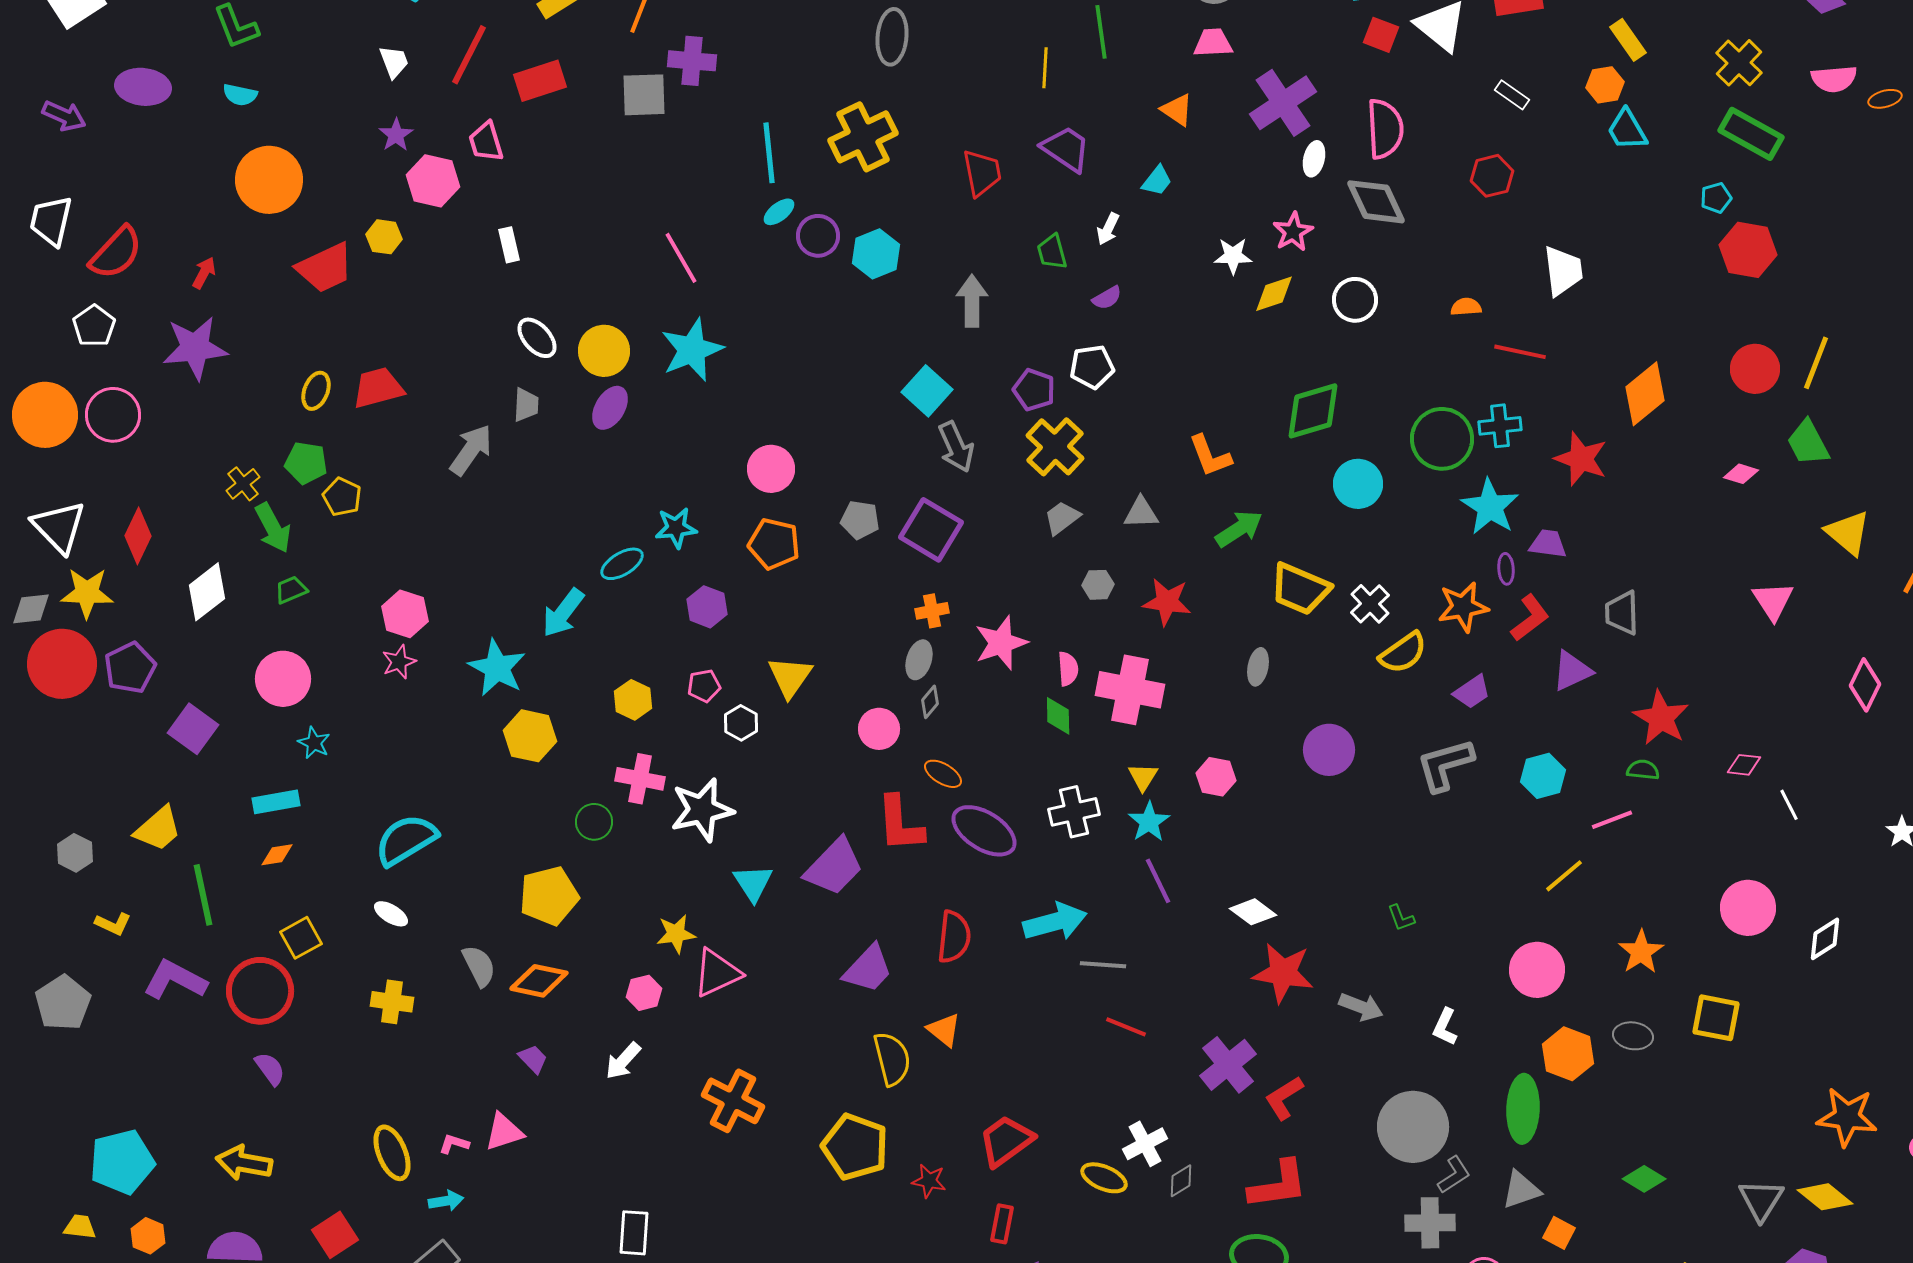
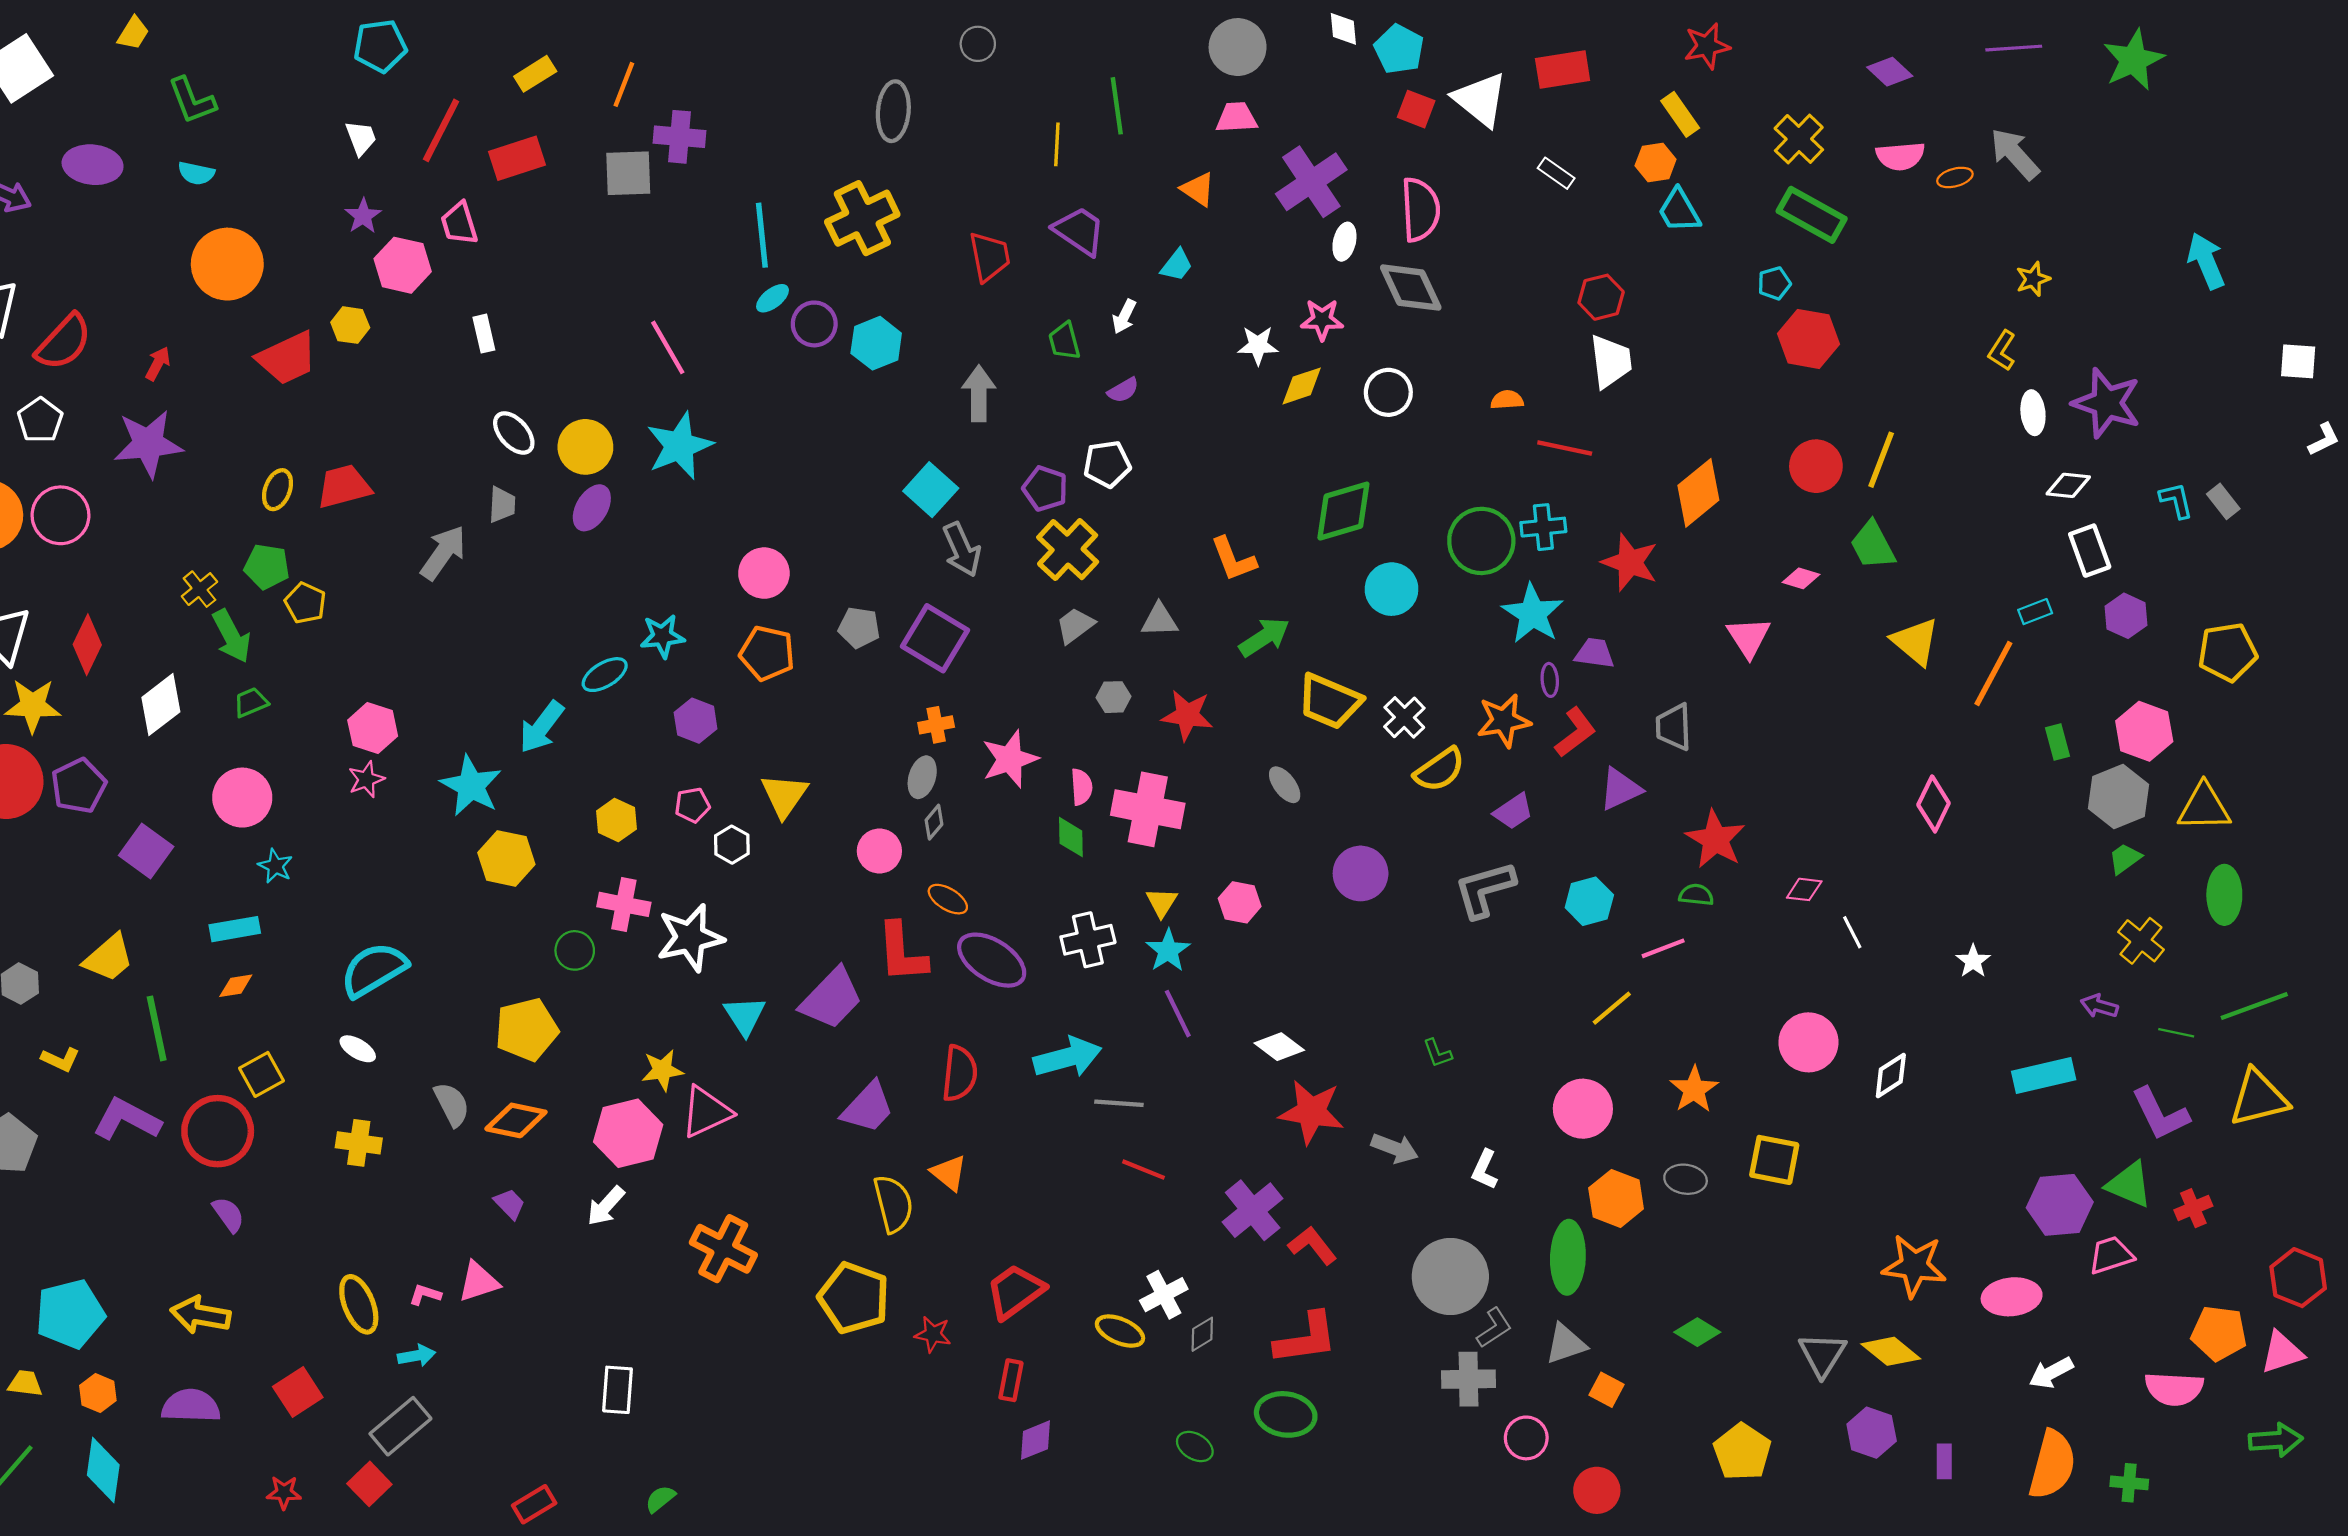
red hexagon: (1492, 176) -> (1601, 297), moved
pink star: (1293, 232) -> (1322, 320), turned 30
pink triangle: (1773, 601) -> (1749, 637), moved
gray ellipse: (1258, 667) -> (1285, 785), turned -48
pink hexagon: (644, 993) -> (628, 1133), size x1.8
red L-shape: (1284, 1098) -> (1312, 1246), turned 84

